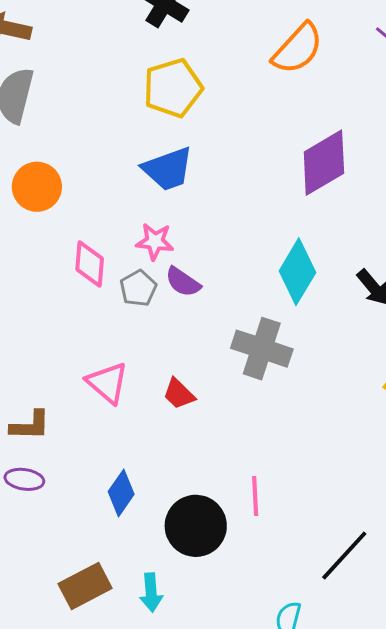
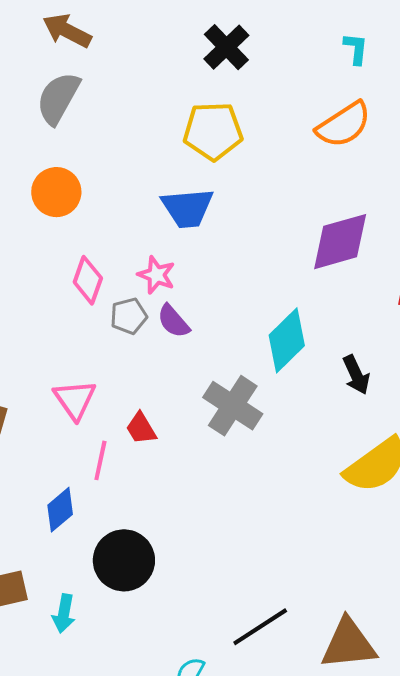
pink line: (255, 496) -> (100, 460), moved

